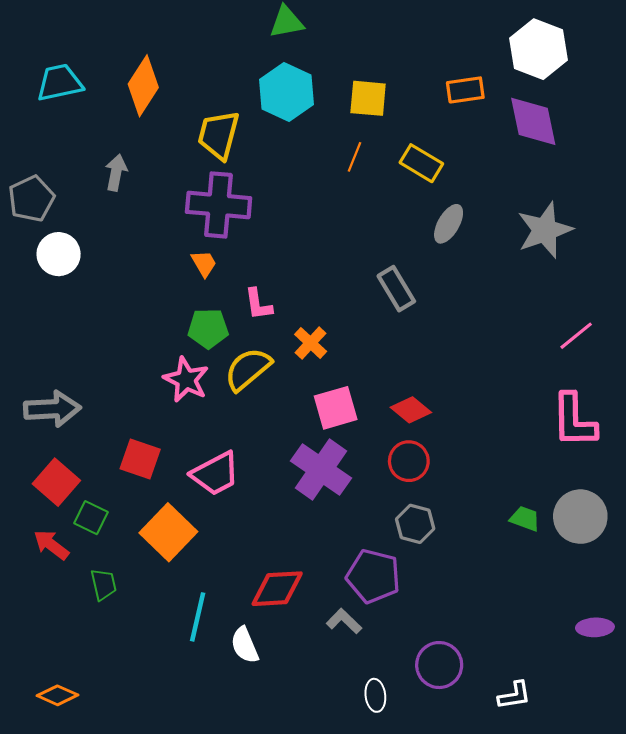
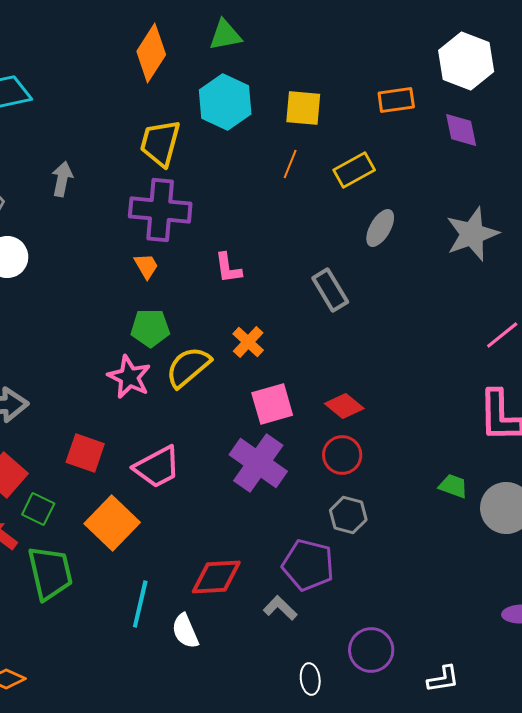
orange diamond: (143, 86) -> (151, 53), moved
purple diamond: (533, 121) -> (461, 130), size x0.7
yellow rectangle: (421, 163) -> (354, 170), turned -60
pink L-shape: (258, 304) -> (228, 268), moved
green trapezoid: (525, 519) -> (453, 486), moved
green trapezoid: (104, 585) -> (50, 573), size x1.8

